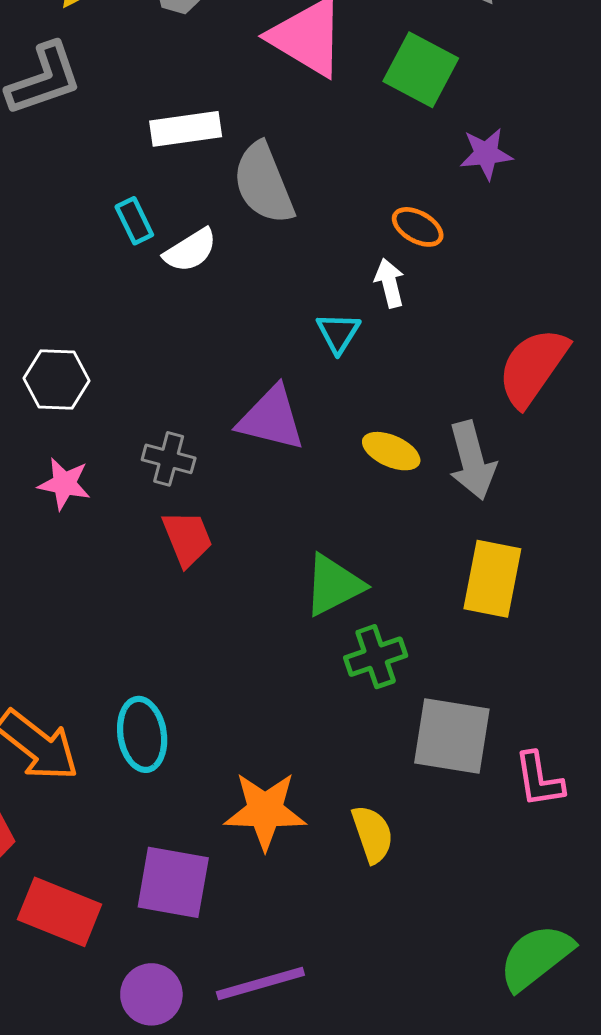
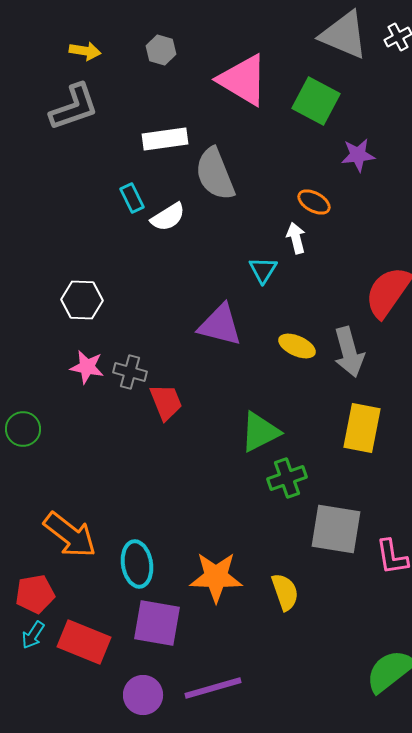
gray cross: (169, 459) -> (130, 372), moved
cyan ellipse: (142, 734) -> (137, 564), moved

